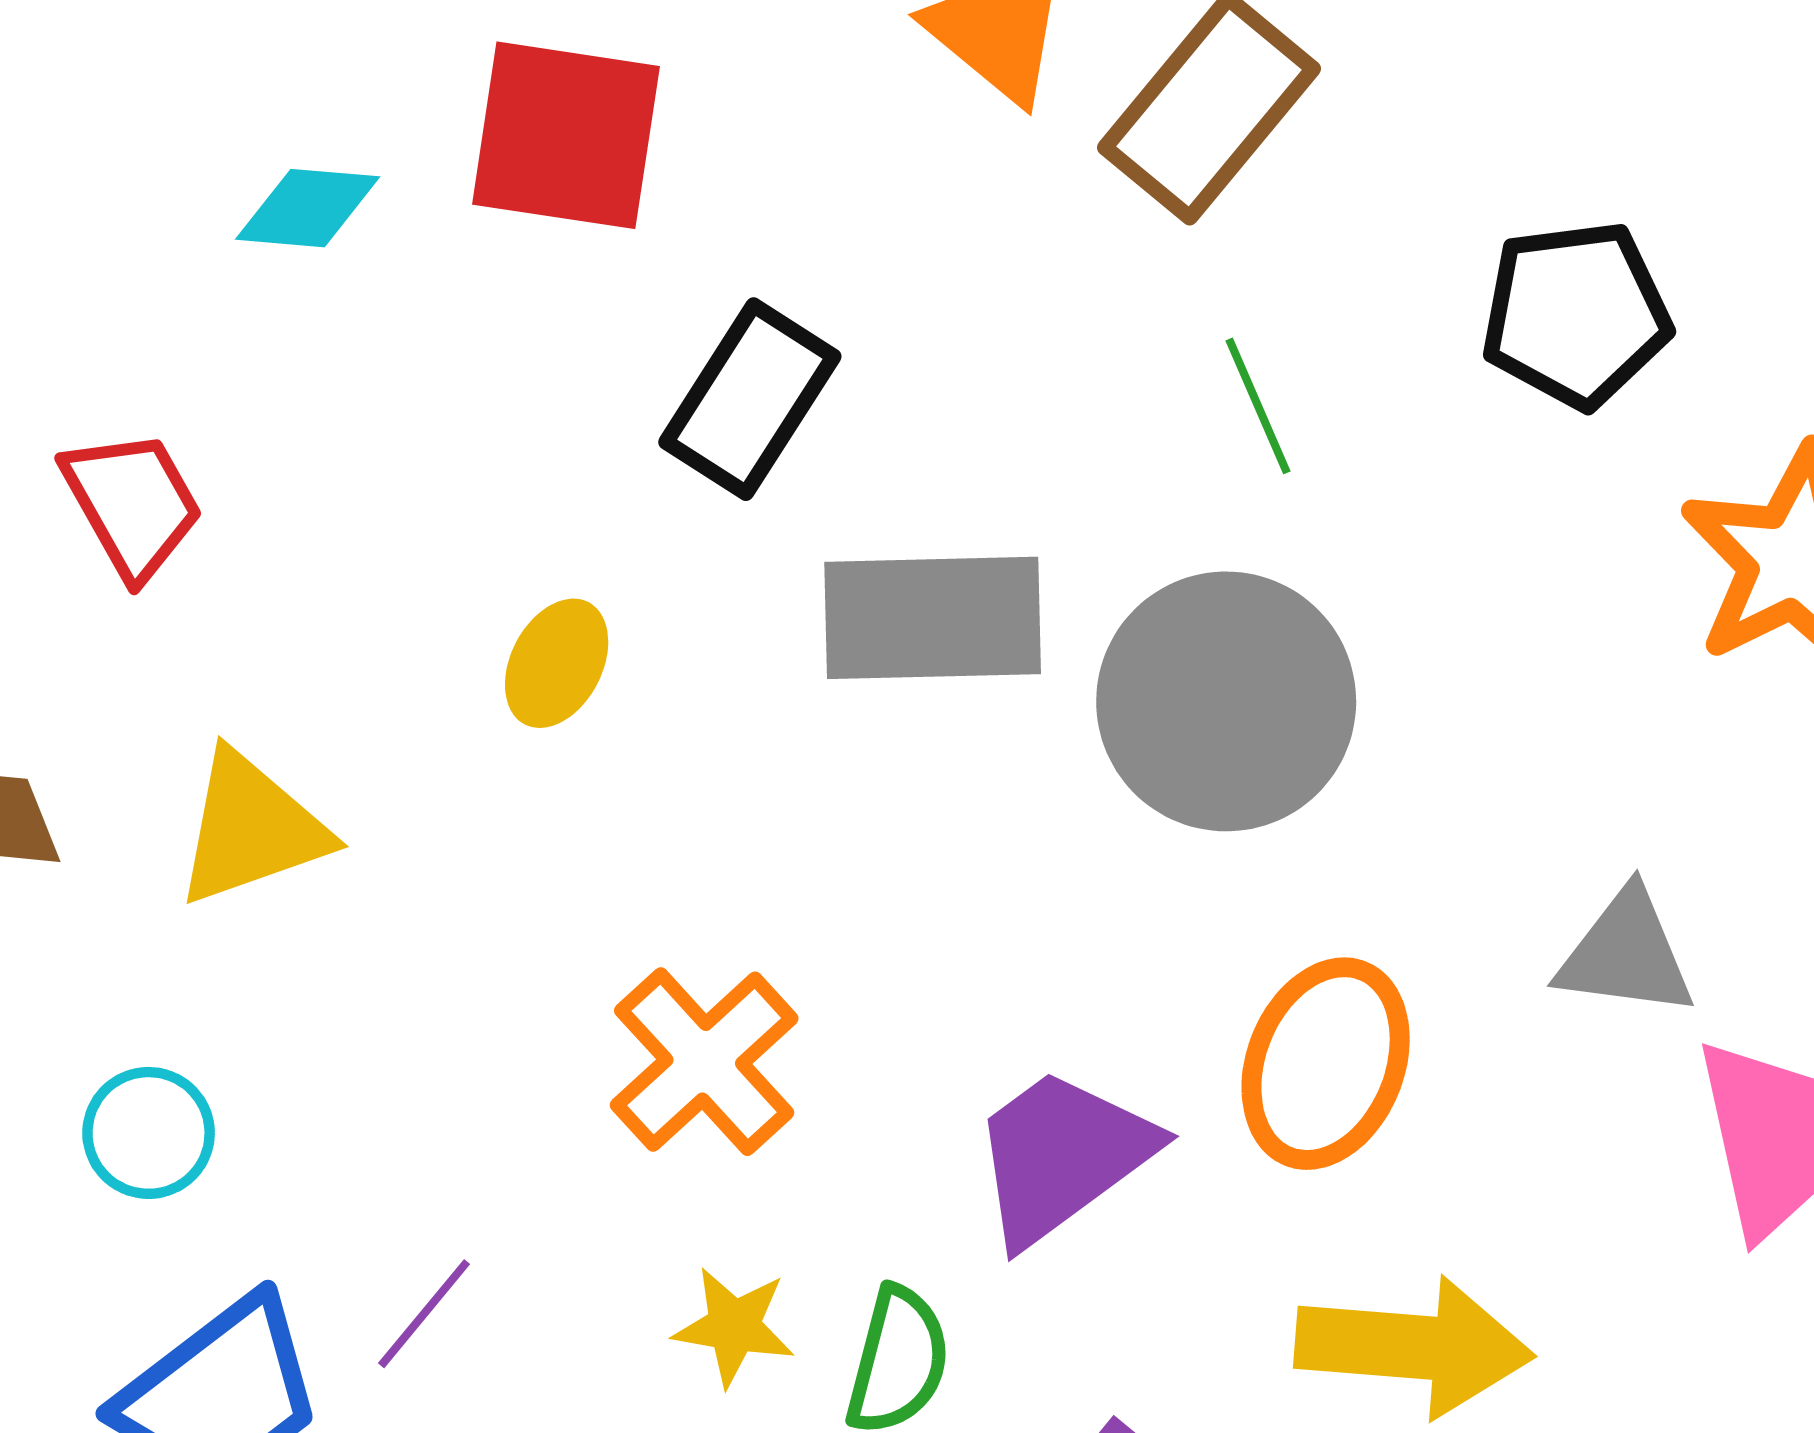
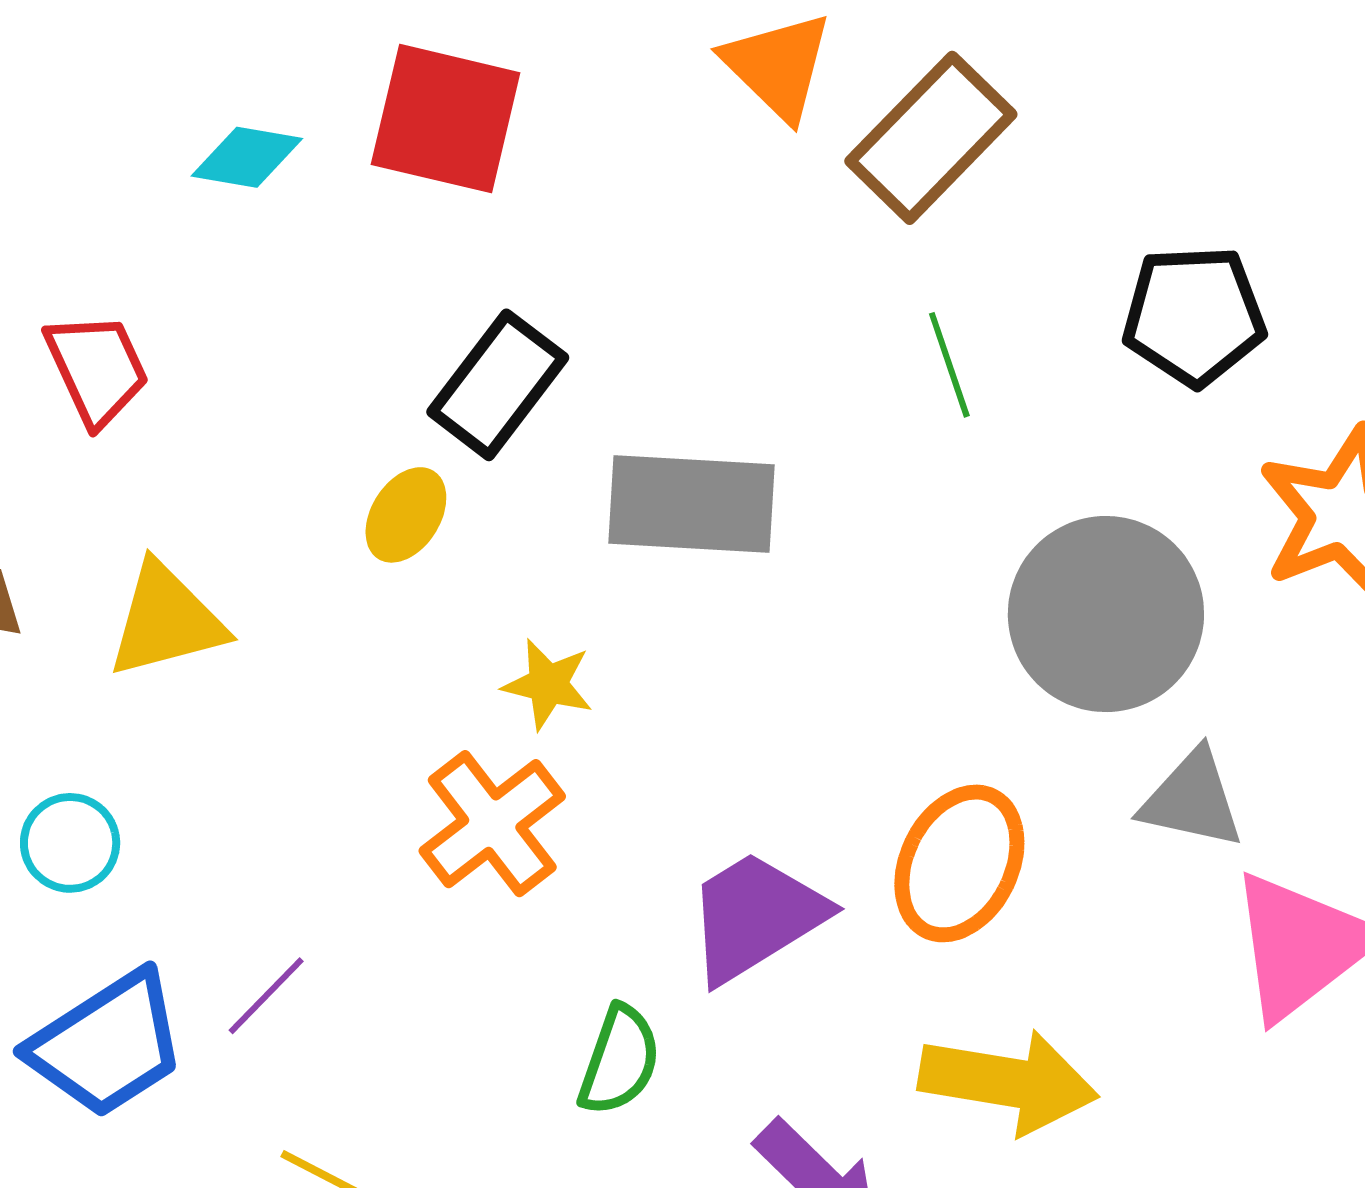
black rectangle: (750, 399) -> (498, 385), moved
gray circle: (1226, 701) -> (1106, 614), moved
yellow star: (734, 1327) -> (548, 684), moved

